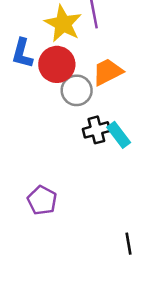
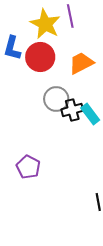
gray circle: (77, 90) -> (56, 99), moved

